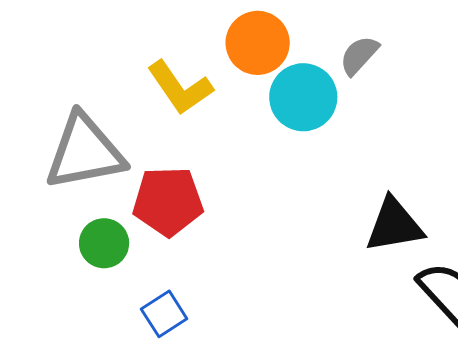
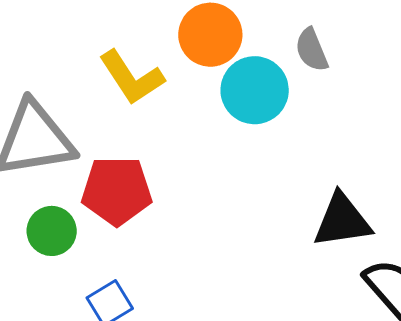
gray semicircle: (359, 55) -> (312, 50), turned -66

